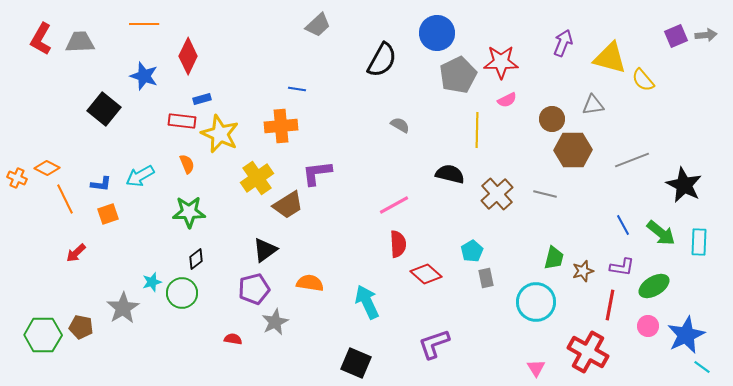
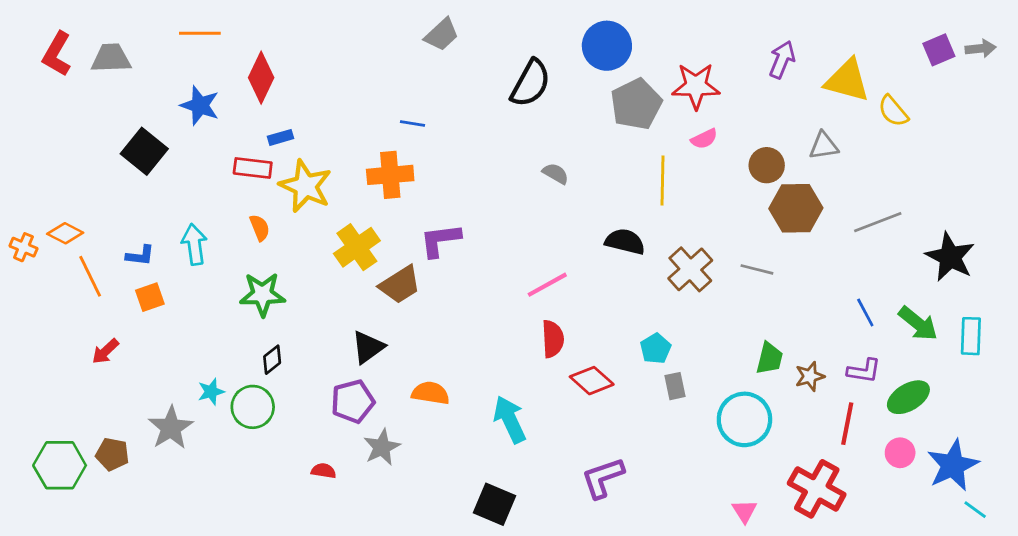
cyan arrow: (140, 176) -> (194, 244), turned 112

